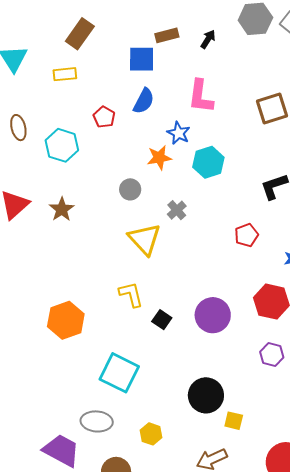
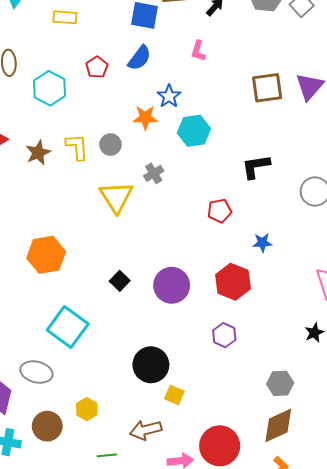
pink L-shape: (201, 96) -> (198, 51), moved, size x0.6
yellow L-shape: (131, 294) -> (77, 147), moved
orange hexagon: (66, 320) -> (46, 255), moved
yellow hexagon: (151, 434) -> (87, 409), moved

